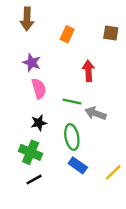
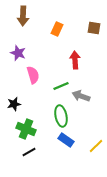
purple star: (32, 63) -> (18, 53), moved
green line: (72, 102) -> (61, 86), turned -35
black star: (39, 123) -> (14, 104), moved

